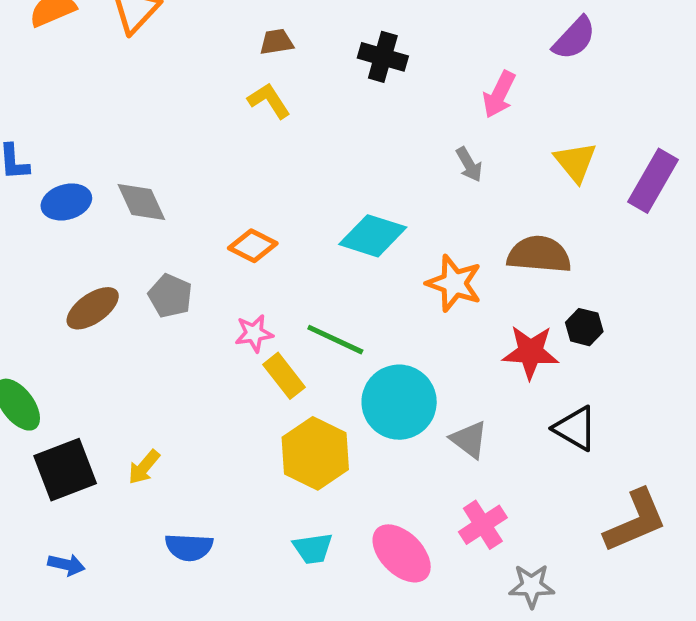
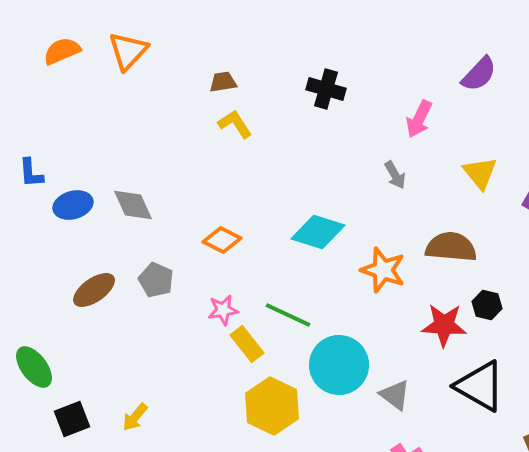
brown trapezoid: (276, 42) -> (223, 82), moved
black triangle: (575, 428) -> (480, 386), size x1.4
black square: (65, 470) -> (72, 419), size x0.7

